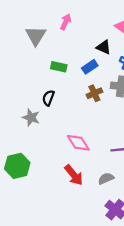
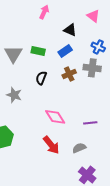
gray triangle: (36, 36) -> (13, 54), moved
black triangle: (104, 47) -> (70, 30), moved
black semicircle: (48, 98) -> (41, 78), moved

